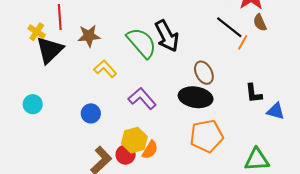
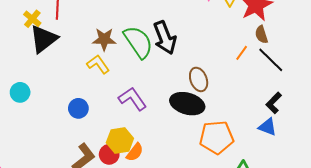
black line: (229, 27) -> (271, 60), moved
brown star: (89, 36) -> (104, 39), moved
black L-shape: (254, 93) -> (274, 103), moved, turned 45
orange pentagon: (207, 136) -> (217, 137), moved

